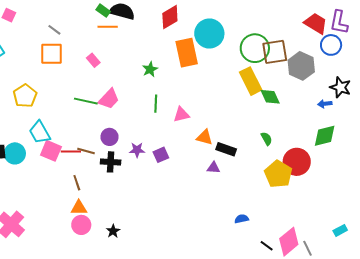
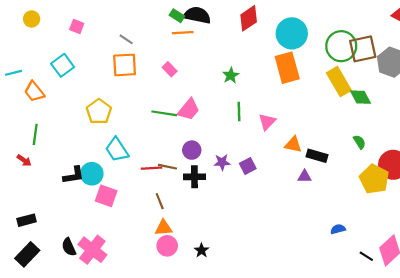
orange rectangle: (187, 53) -> (287, 68), moved
pink triangle: (181, 115) -> (267, 122), turned -30
pink square: (51, 151) -> (106, 196), moved

